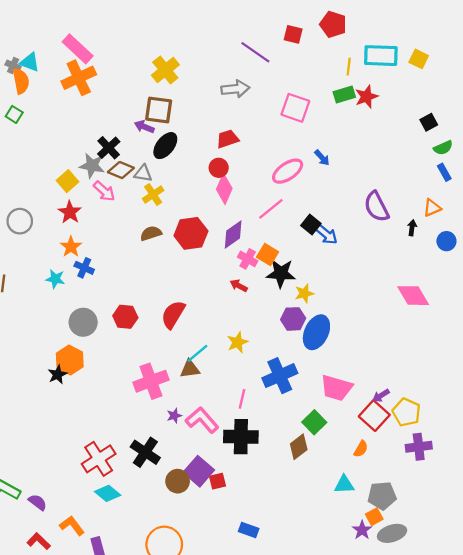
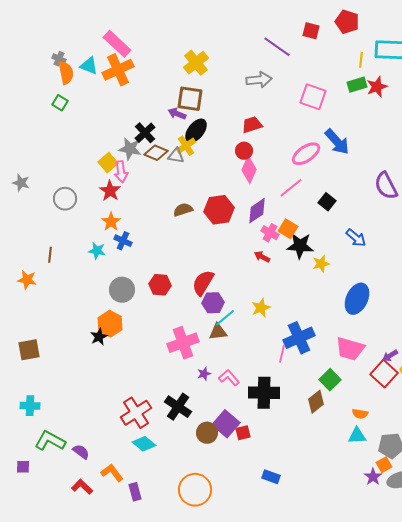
cyan triangle: (30, 62) -> (89, 66), moved
blue arrow: (322, 158) -> (337, 142), size x1.8
pink arrow: (104, 191) -> (121, 172), moved, turned 40
yellow cross: (153, 194) -> (186, 146), moved
blue arrow: (326, 234) -> (356, 238), moved
purple hexagon: (293, 319) -> (213, 303), moved
blue ellipse: (316, 332) -> (357, 299), moved
pink line: (242, 399) -> (282, 354), moved
pink L-shape: (202, 420) -> (229, 378), size x0.7
orange semicircle: (361, 449) -> (360, 414), moved, turned 70

